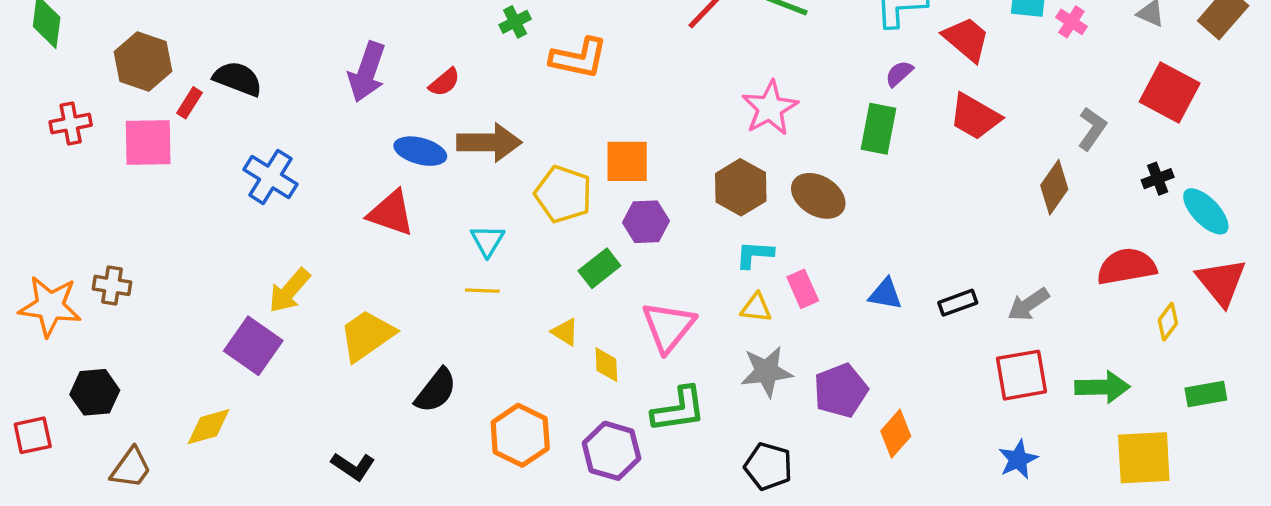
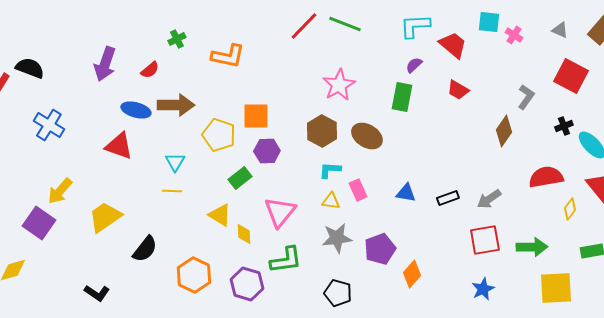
green cross: (515, 22) -> (177, 39), moved
red trapezoid: (975, 117) -> (458, 90), size x0.7
yellow triangle: (565, 332) -> (220, 215), size x1.4

